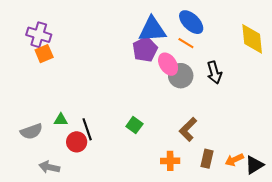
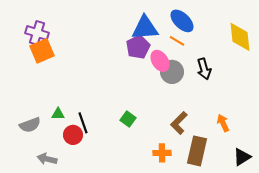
orange square: (44, 54) -> (42, 51), size x1.4
brown rectangle: (207, 159) -> (197, 151), size x1.6
orange arrow: (234, 160) -> (223, 123), moved, turned 90

